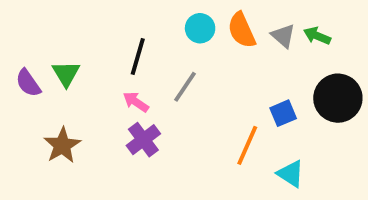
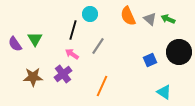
cyan circle: (200, 28) -> (90, 14), moved
purple cross: (143, 140) -> (63, 74), moved
brown star: (62, 145) -> (33, 77), turned 30
orange line: (247, 145) -> (102, 86), moved
cyan triangle: (291, 174) -> (164, 92), moved

